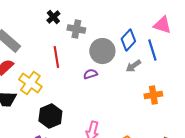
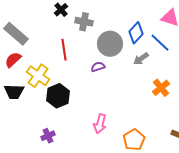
blue line: (152, 50) -> (160, 43), turned -30
orange cross: (153, 95) -> (161, 88), turned -30
black hexagon: (50, 116) -> (58, 96), moved

